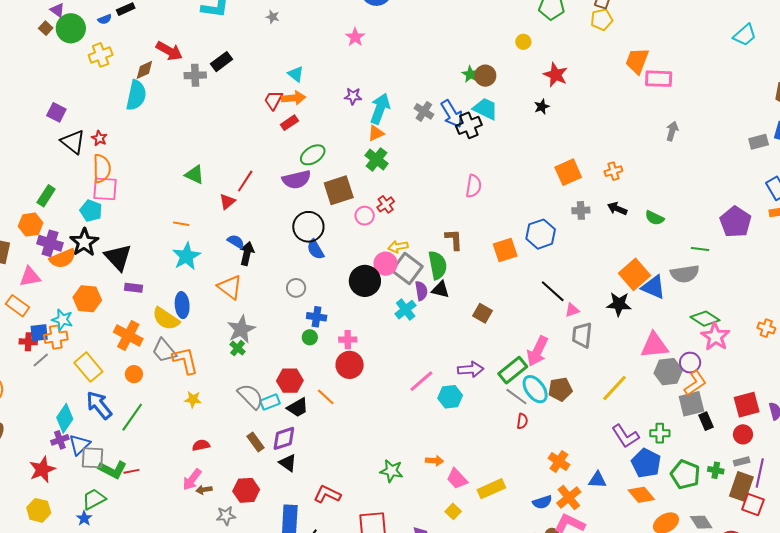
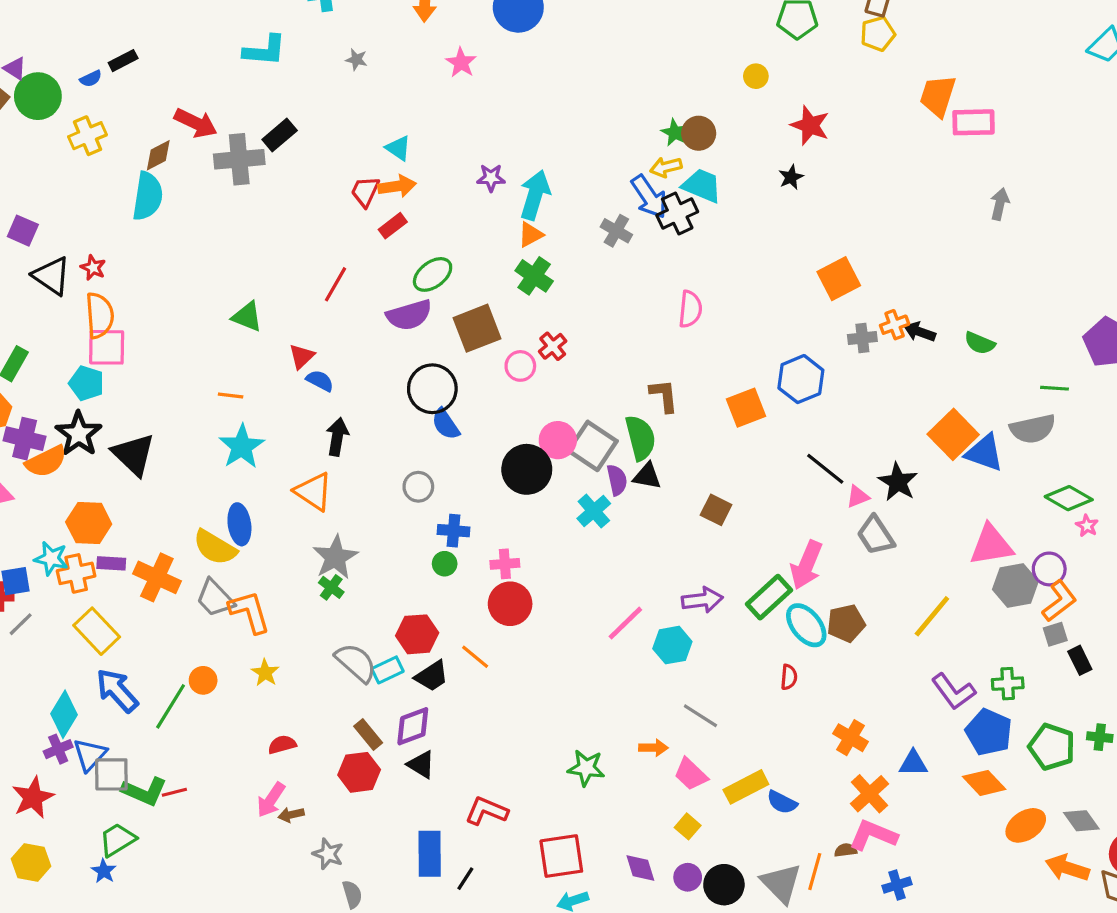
pink star: (355, 37) -> (461, 63), moved
gray cross: (195, 75) -> (239, 159), size x1.4
gray cross: (424, 111) -> (616, 231), moved
orange cross: (613, 171) -> (895, 325), moved
red line: (245, 181) -> (335, 284), moved
blue semicircle: (236, 241) -> (320, 381), moved
yellow arrow: (398, 247) -> (666, 167), moved
purple rectangle: (133, 288) -> (111, 563), moved
black star: (619, 304) -> (898, 482), moved, turned 30
gray trapezoid: (582, 335) -> (876, 535), turned -36
orange cross: (56, 337) -> (76, 573), moved
pink star: (715, 337) -> (1087, 526), size x0.5
orange circle: (134, 374) -> (203, 680), moved
gray line: (516, 397) -> (700, 716), moved
yellow star: (193, 399) -> (265, 673), turned 30
gray square: (691, 404) -> (1055, 634), size x0.6
red hexagon: (246, 490) -> (359, 772), moved
blue semicircle: (542, 502) -> (782, 802), moved, turned 48
gray star: (226, 516) -> (328, 854), turned 30

